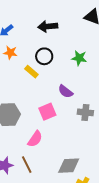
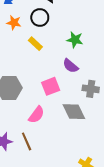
black circle: (44, 56) -> (40, 17), moved
green star: (79, 58) -> (75, 40), moved
gray diamond: (69, 166) -> (74, 112), moved, turned 65

